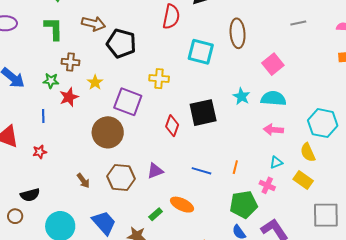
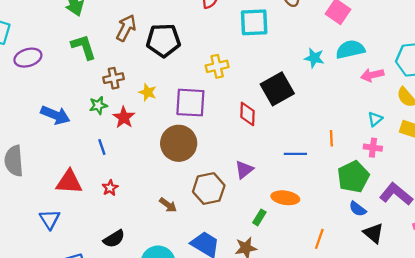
brown arrow: (94, 24) -> (126, 28), turned -60
pink arrow: (273, 130) -> (372, 75), moved

